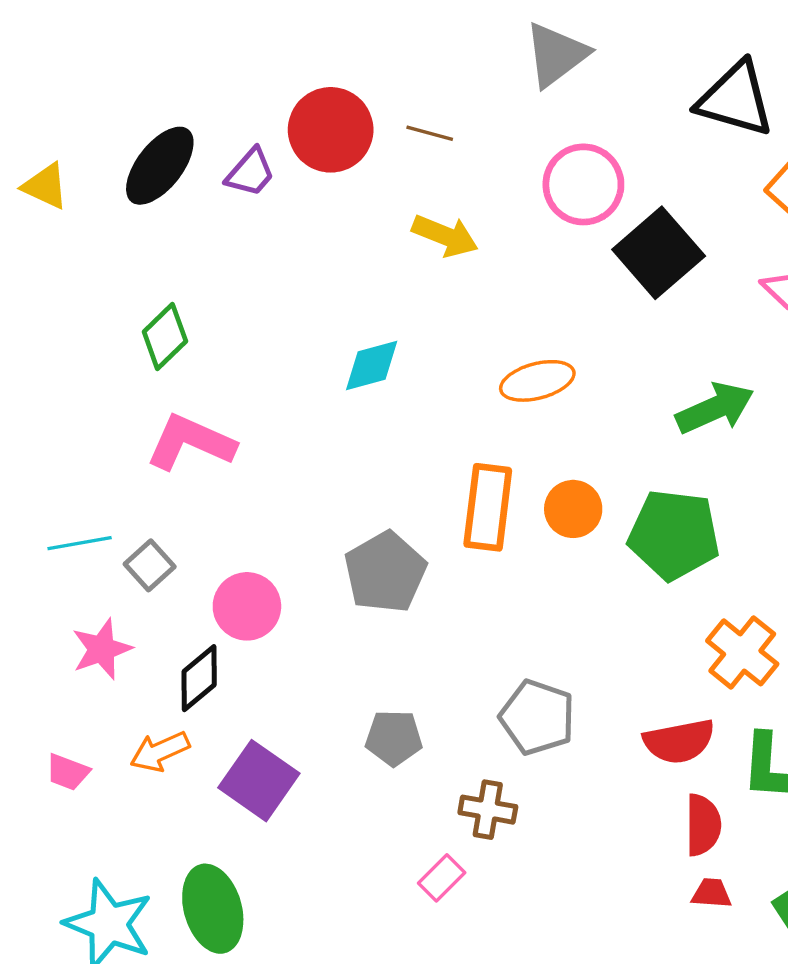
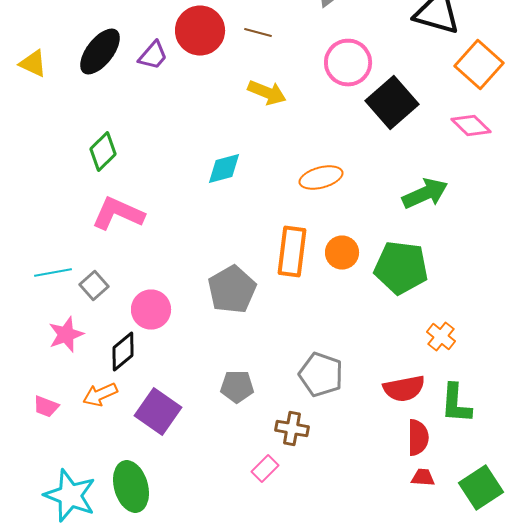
orange cross: (742, 652) -> (441, 336), size x0.7

